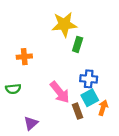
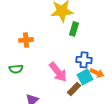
orange arrow: (103, 108) -> (97, 73), moved, turned 96
brown rectangle: (78, 111) -> (74, 89), turned 64

